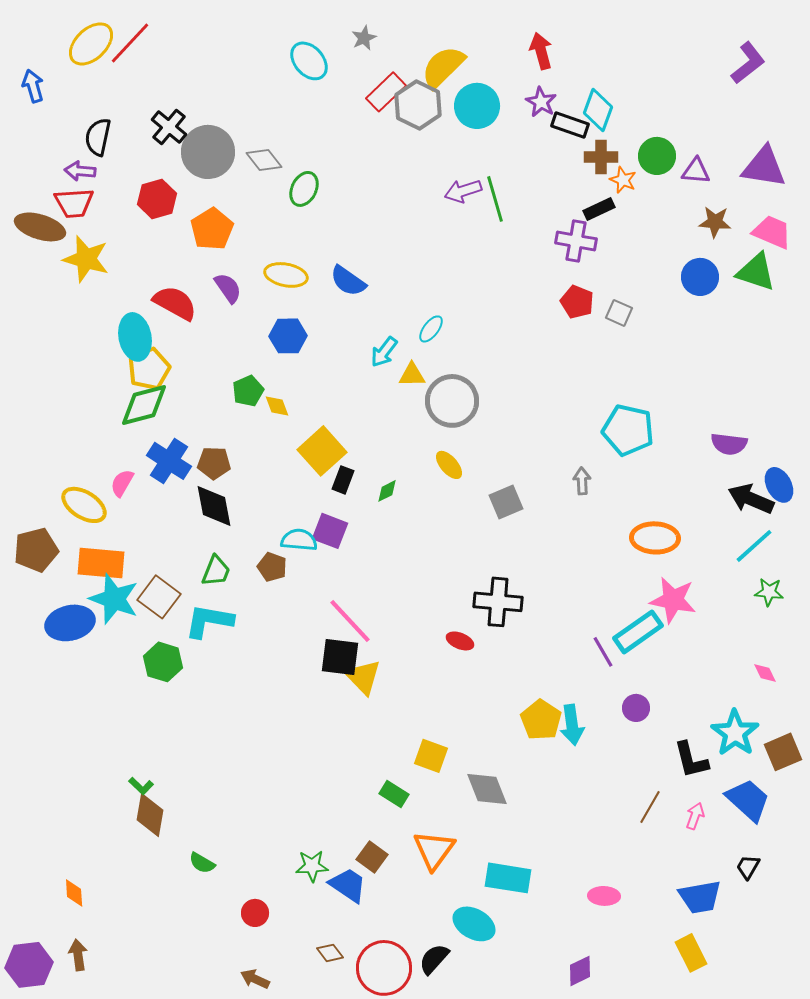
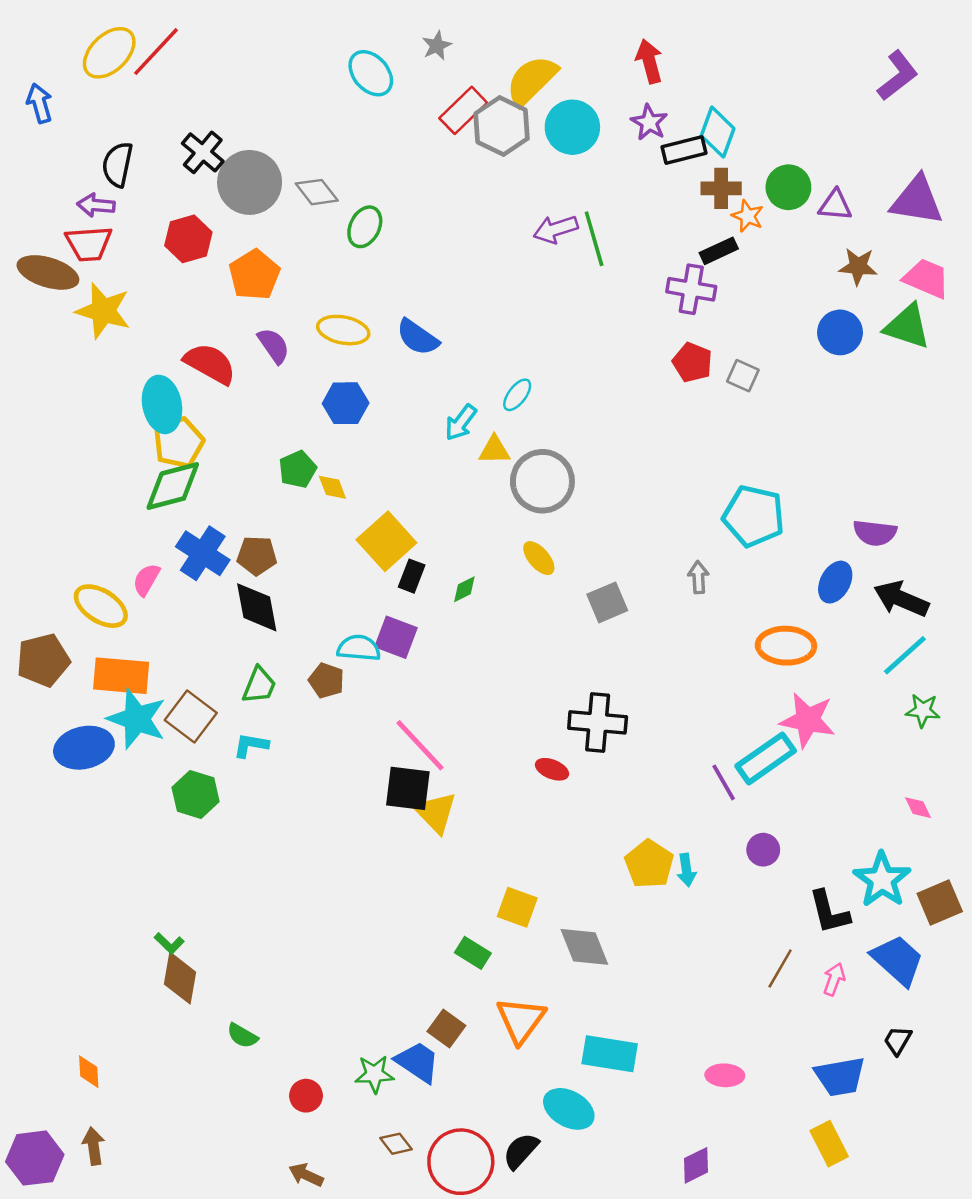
black rectangle: (570, 125) -> (684, 150), turned -33
blue ellipse: (779, 485) -> (835, 582), moved, turned 56
cyan L-shape: (209, 621) -> (251, 745), size x0.6
cyan arrow: (572, 725) -> (686, 870), size x0.7
green star: (312, 866) -> (374, 1074), moved

